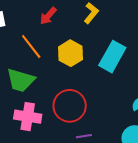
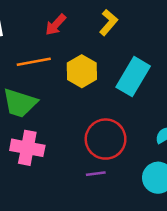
orange line: (31, 46) -> (34, 62), turned -64
red circle: (70, 106) -> (106, 139), moved

